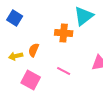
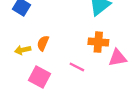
orange cross: (64, 33) -> (98, 42), moved

